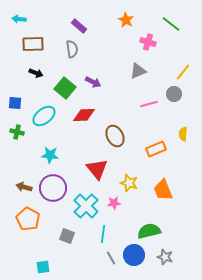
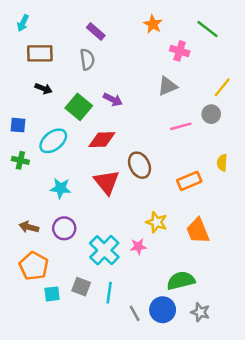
cyan arrow: (19, 19) -> (23, 23), turned -72
red triangle: (97, 169) -> (107, 182), moved
purple circle: (53, 188) -> (64, 228), size x0.7
cyan line: (103, 234) -> (109, 293), moved
cyan square: (43, 267) -> (52, 294), moved

